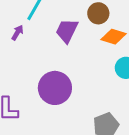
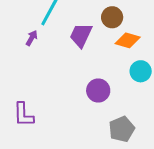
purple circle: (55, 88) -> (98, 91), moved, size x0.7

